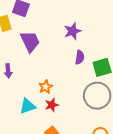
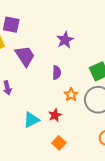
purple semicircle: (80, 57) -> (57, 72), moved
orange star: (46, 87) -> (71, 95), moved

